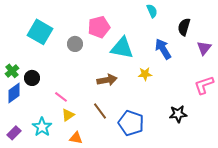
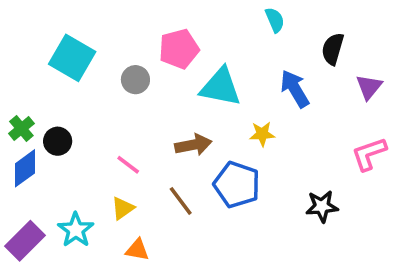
pink line: (61, 97) -> (128, 165), moved
blue pentagon: (131, 123) -> (237, 185), moved
purple rectangle: (14, 133) -> (25, 241), size x1.5

